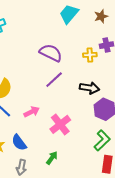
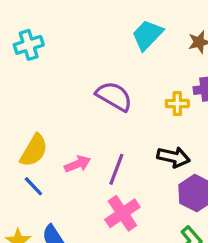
purple line: (54, 80) -> (116, 169), moved, turned -30
pink arrow: (32, 112) -> (78, 164), moved

